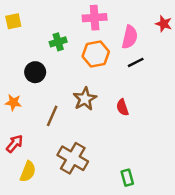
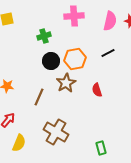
pink semicircle: (130, 37) -> (110, 21), moved
orange hexagon: (96, 54) -> (75, 59), moved
black circle: (35, 72) -> (51, 61), moved

